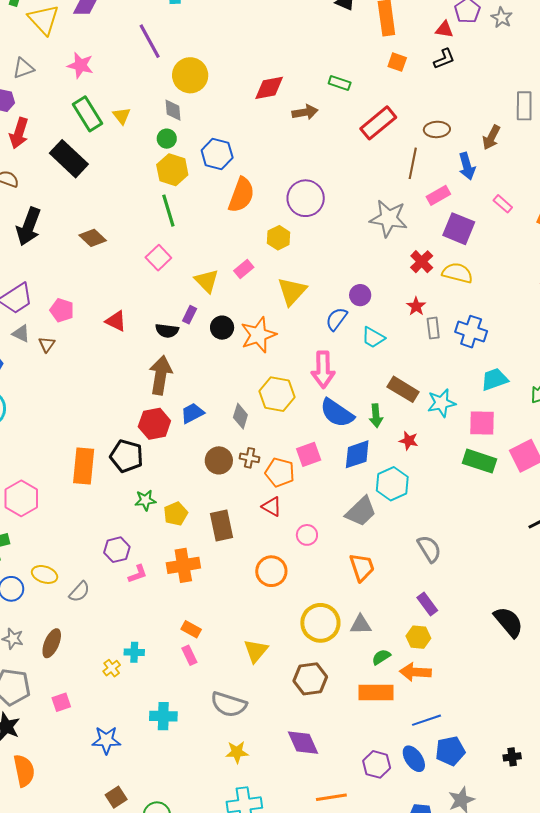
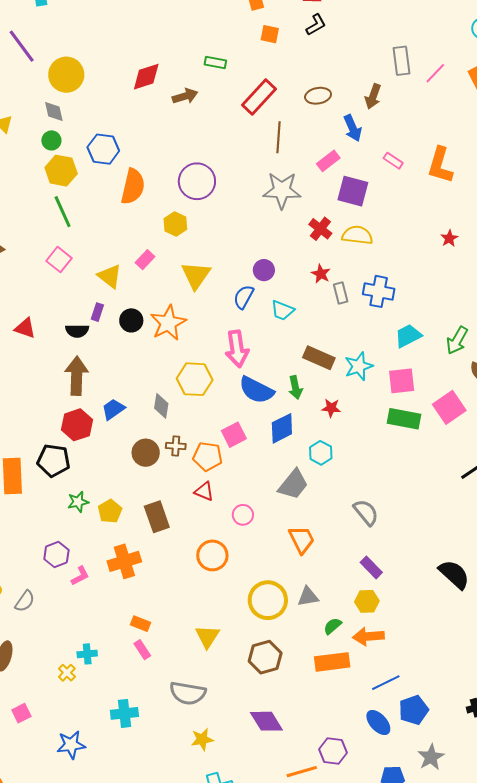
brown line: (413, 163) -> (279, 137), moved
cyan hexagon: (392, 484) -> (321, 453), size x0.7
purple hexagon: (377, 764) -> (333, 751), moved

